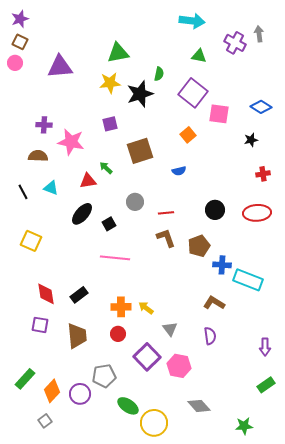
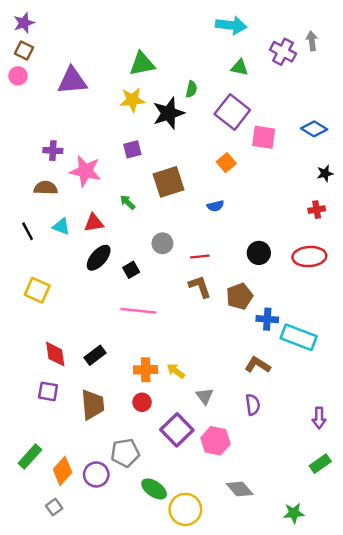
black star: (251, 140) -> (325, 173), moved
red triangle: (88, 181) -> (94, 223), moved

